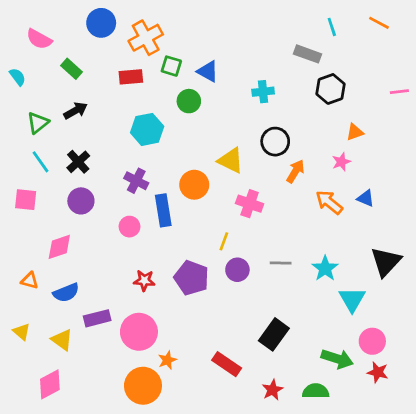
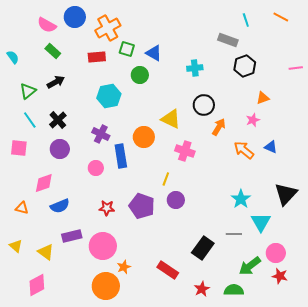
pink semicircle: (39, 39) -> (47, 25), moved
gray line: (281, 263) -> (234, 234), moved
blue semicircle: (66, 293) -> (60, 206), moved
green arrow: (337, 359) -> (250, 266), turned 125

